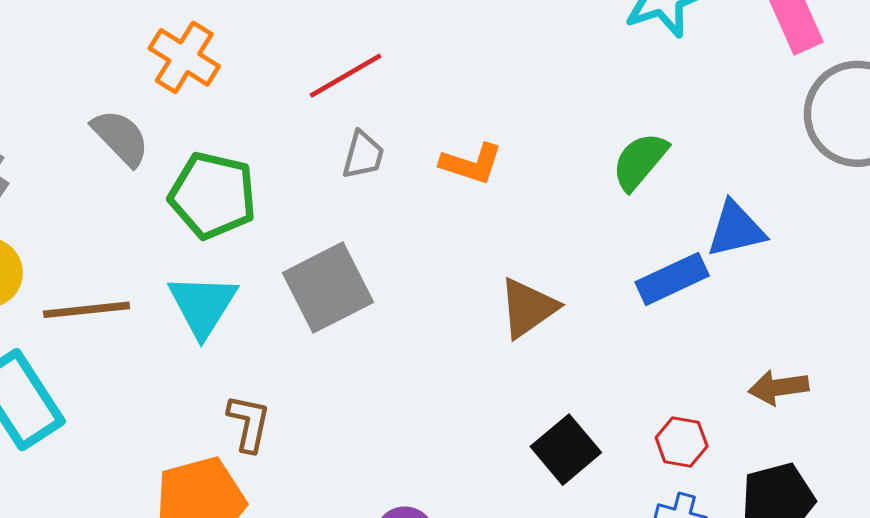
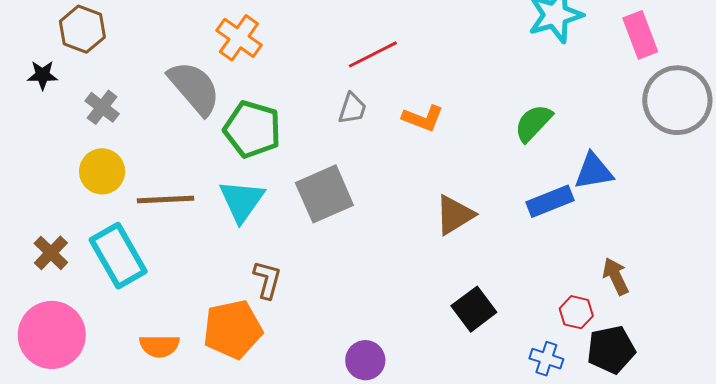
red line: (346, 76) -> (373, 54), moved
gray semicircle: (121, 138) -> (194, 88), size x1.4
brown arrow: (779, 387) -> (616, 276), turned 69
red hexagon: (682, 442) -> (576, 312), moved

